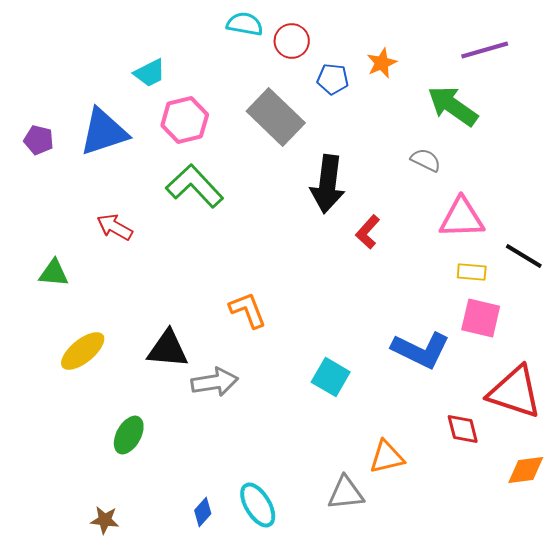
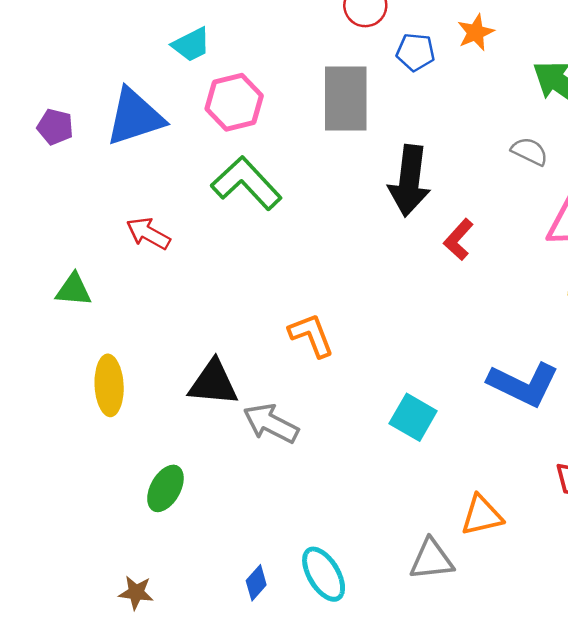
gray rectangle: (276, 117) -> (346, 99), turned 46
yellow ellipse: (83, 351) -> (109, 385), turned -54
gray arrow: (215, 382) -> (271, 423), turned -144

